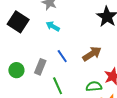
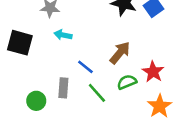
green line: (58, 86) -> (97, 93), moved
green semicircle: (94, 86) -> (127, 82), moved

